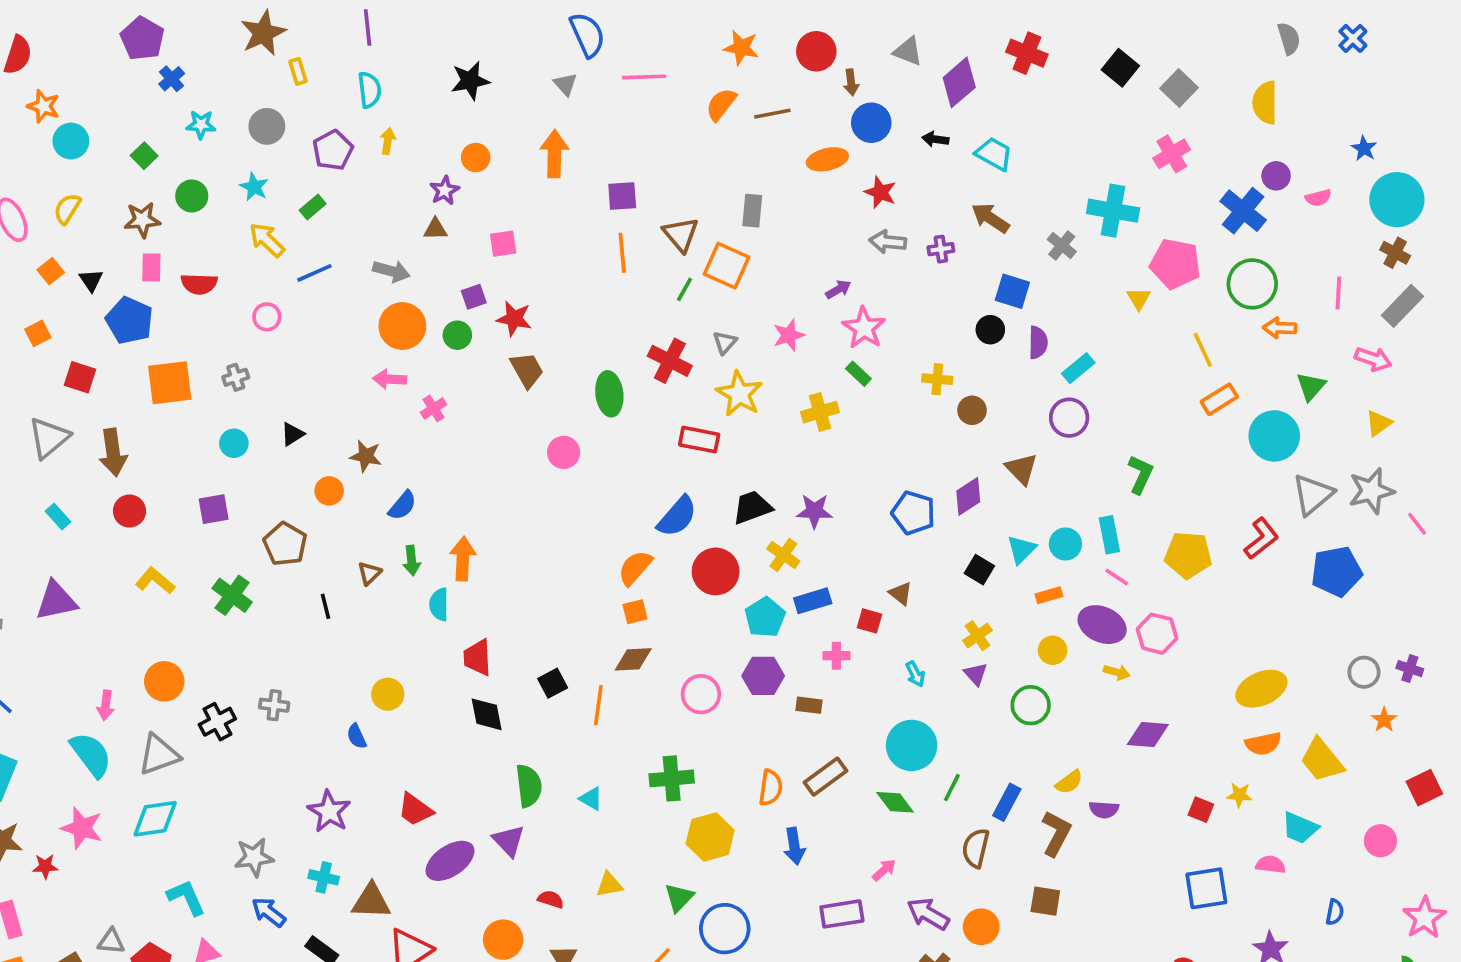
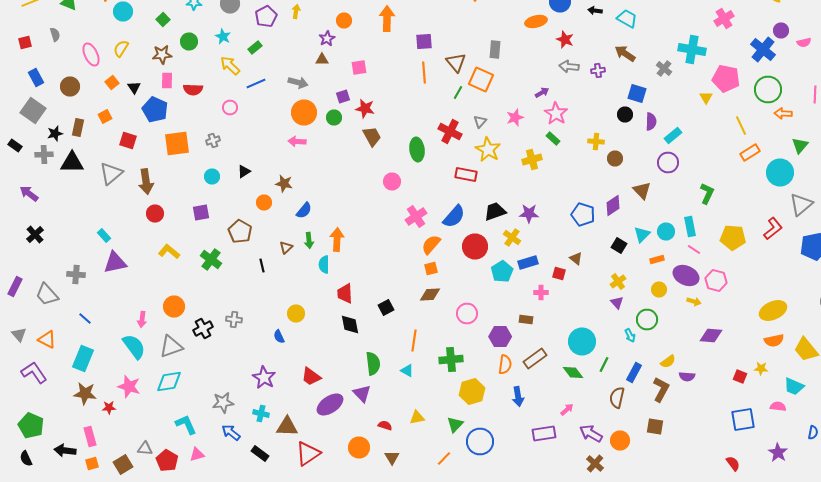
pink cross: (434, 408) -> (416, 216), moved, size x1.5
cyan rectangle: (58, 517) -> (104, 236), moved
cyan arrow: (915, 674) -> (630, 336), moved
purple hexagon: (763, 676) -> (500, 336), moved
orange line: (598, 705) -> (414, 340), moved

